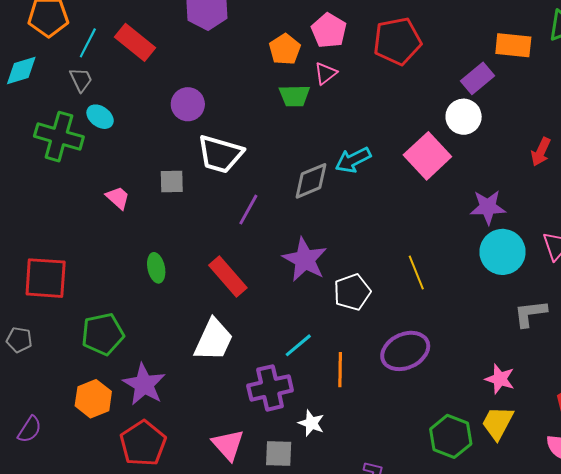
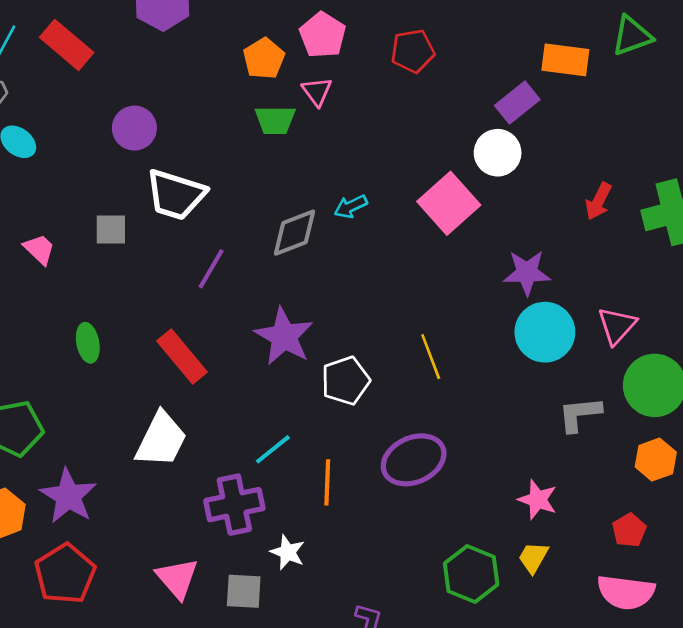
red pentagon: (397, 41) -> (413, 51), size x0.7
pink triangle: (326, 73) -> (317, 92), turned -30
cyan arrow: (353, 160) -> (351, 206), size x0.7
yellow trapezoid: (498, 423) -> (533, 557), size x0.7

